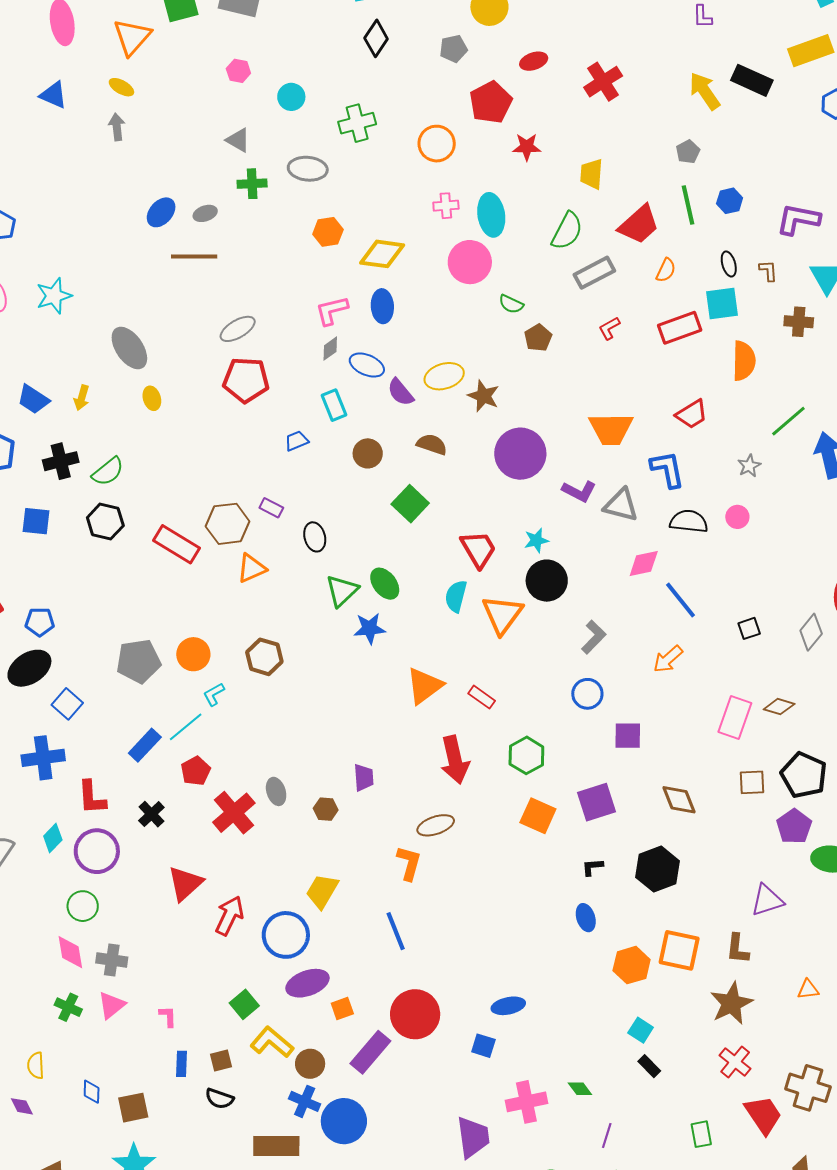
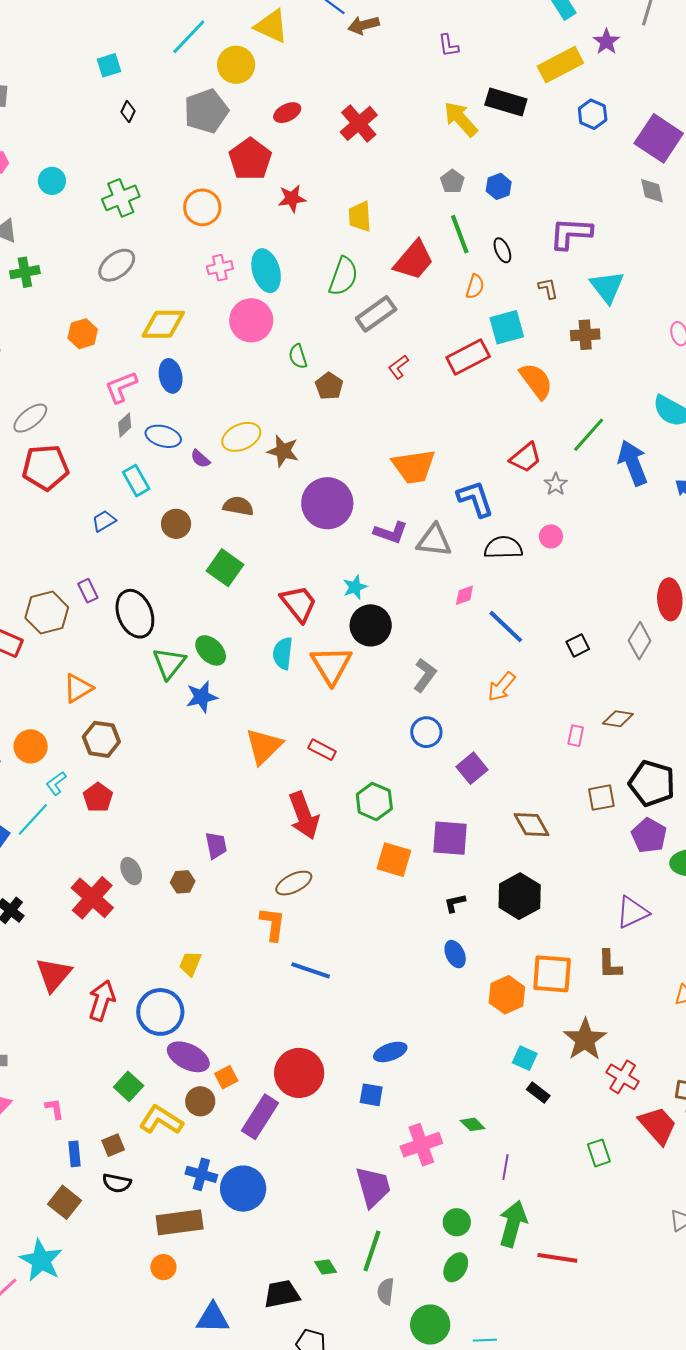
black diamond: (376, 38) -> (128, 112), size x0.6
gray pentagon: (453, 49) -> (206, 111), size x1.6
gray ellipse: (308, 169) -> (117, 265), moved, turned -36
blue hexagon: (730, 201) -> (499, 186), moved
orange hexagon: (328, 232) -> (83, 334), moved
black ellipse: (729, 264) -> (502, 250), moved
orange semicircle: (666, 270) -> (475, 287), moved
green semicircle: (511, 304) -> (298, 356), turned 55
orange semicircle: (744, 361) -> (536, 381), turned -30
purple semicircle: (400, 392) -> (200, 459), size x0.7
red trapezoid: (692, 414) -> (525, 458), moved
purple rectangle: (271, 508) -> (88, 591), turned 45
black ellipse: (315, 537) -> (135, 614), size x1.6
pink diamond: (644, 563) -> (464, 595), size x0.7
orange triangle: (252, 568) -> (78, 688), moved
pink rectangle: (735, 718) -> (576, 736), size x0.5
purple square: (628, 736) -> (472, 768), turned -32
red pentagon: (196, 771) -> (98, 797), moved
purple square: (596, 802) -> (450, 838), turned 30
yellow trapezoid: (322, 891) -> (190, 964), size x0.7
blue line: (396, 931) -> (311, 970), moved, turned -42
purple ellipse: (307, 983) -> (188, 1057), turned 54
brown star: (731, 1003) -> (585, 1039), moved
brown circle: (310, 1064) -> (200, 1101), moved
brown square: (133, 1108) -> (65, 1202), moved, turned -32

